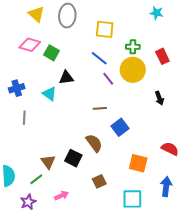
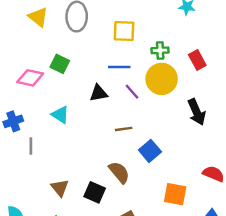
pink diamond: (30, 45) -> (30, 78), moved
blue line: (99, 58) -> (119, 67), turned -36
black triangle: (66, 78) -> (99, 93), moved
blue cross: (17, 88) -> (13, 121), moved
black arrow: (159, 98) -> (197, 112), size x1.5
brown triangle: (48, 162) -> (60, 188), moved

